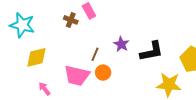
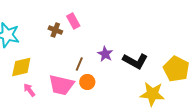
black L-shape: (152, 51) -> (135, 61), turned 40
pink arrow: (44, 89) -> (29, 90), moved

